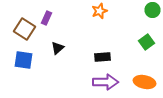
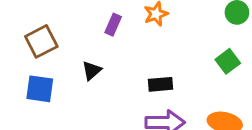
purple rectangle: (46, 18) -> (113, 25), moved
brown square: (24, 29) -> (41, 41), turned 30

